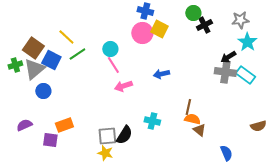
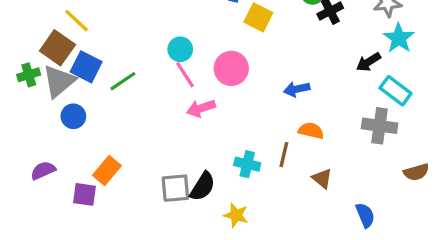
pink circle: (142, 33) -> (231, 68), moved
yellow line: (66, 37) -> (77, 21), moved
green line: (77, 54) -> (123, 81), moved
gray cross: (225, 72) -> (380, 126), moved
blue arrow: (161, 74) -> (297, 89), moved
brown line: (188, 107) -> (284, 155), moved
orange semicircle: (192, 119) -> (311, 131), moved
orange rectangle: (64, 125) -> (107, 170), turned -30
yellow star: (105, 153) -> (236, 215), moved

